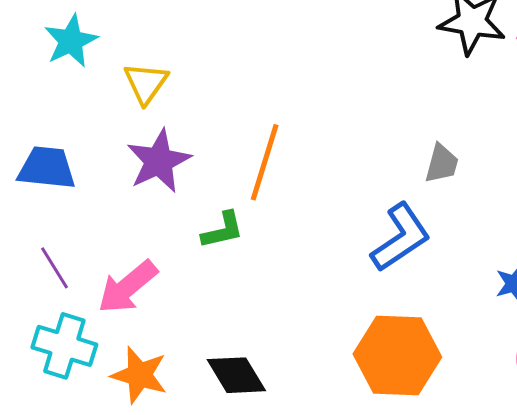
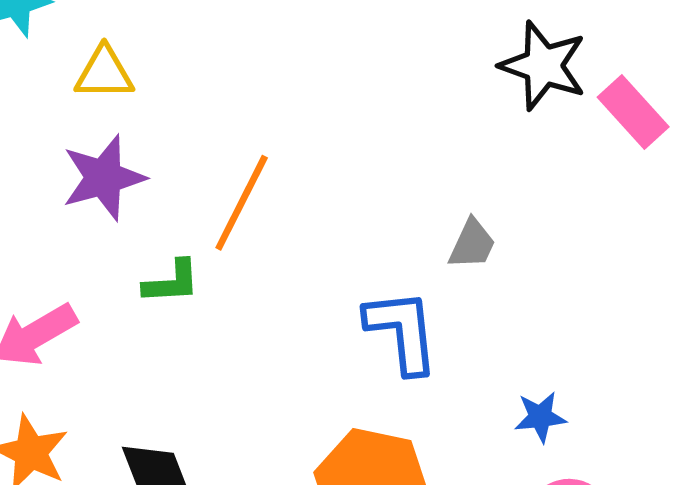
yellow triangle: (146, 83) -> (104, 73), turned 45
blue L-shape: (401, 237) -> (402, 331), turned -72

